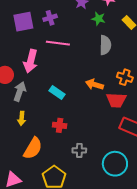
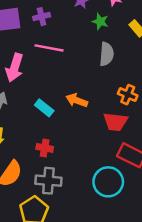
orange arrow: (94, 84) -> (77, 100), moved
gray cross: (79, 150) -> (48, 181), moved, size x1.5
cyan circle: (115, 164) -> (108, 182), moved

